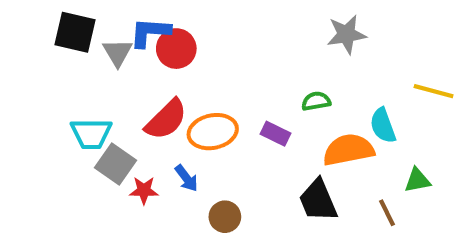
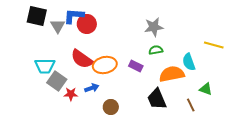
gray star: (346, 34) -> (154, 27), moved
red semicircle: (166, 119) -> (82, 59), turned 80
blue arrow: (186, 178) -> (92, 88), turned -72
green triangle: (417, 180) -> (206, 89), turned 32

